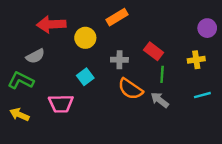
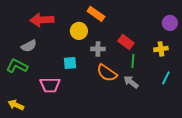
orange rectangle: (117, 17) -> (96, 14), turned 66
yellow circle: (85, 38) -> (79, 31), moved
cyan square: (85, 77) -> (70, 63), turned 32
cyan line: (202, 95) -> (166, 78), turned -48
yellow arrow: (20, 115) -> (16, 105), moved

